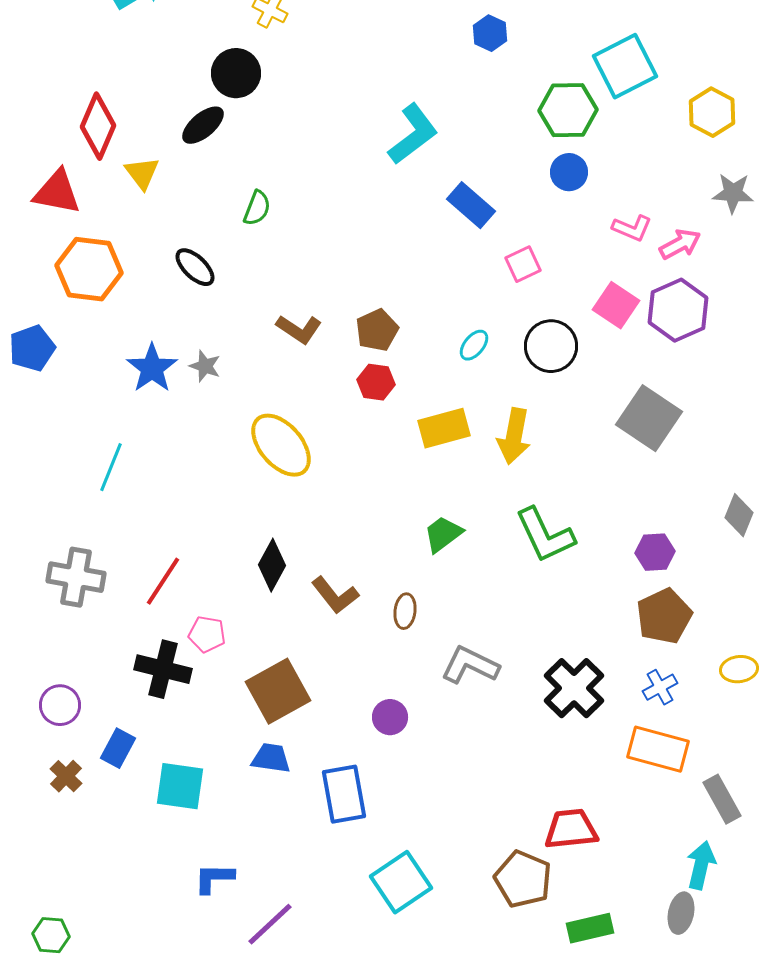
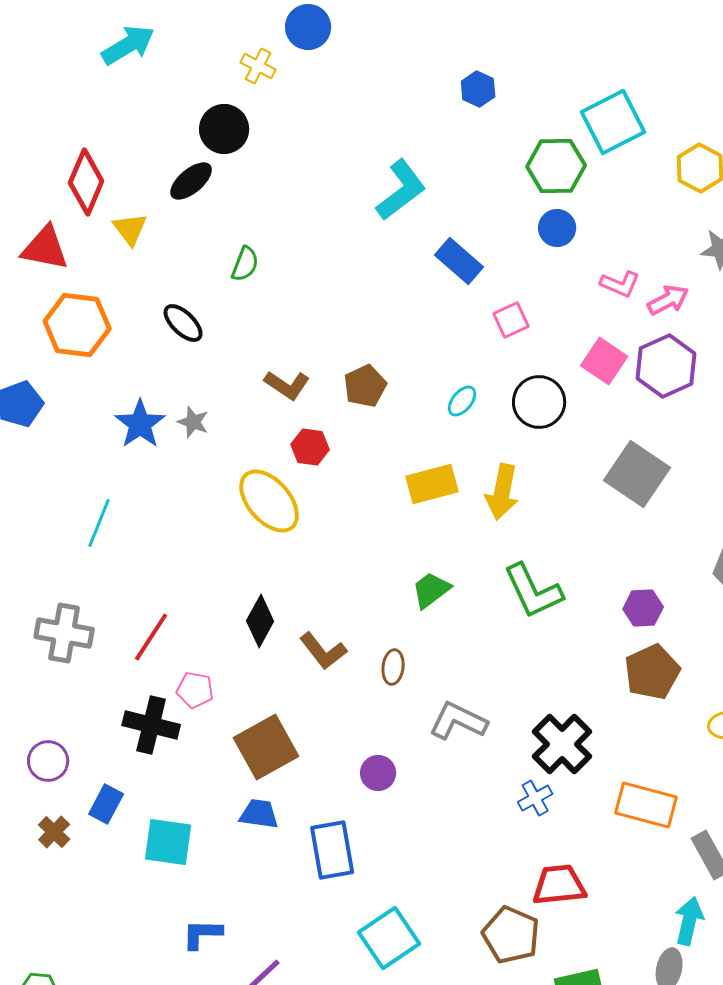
red hexagon: (376, 382) -> (310, 447), moved
blue cross: (660, 687) -> (535, 798), moved

